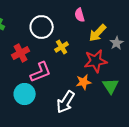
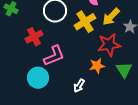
yellow cross: (62, 47) -> (85, 22), moved, size x1.5
white arrow: (66, 102) -> (79, 86), size x0.6

